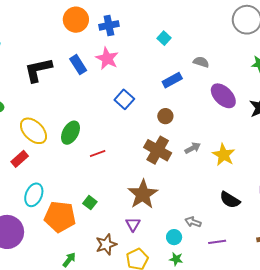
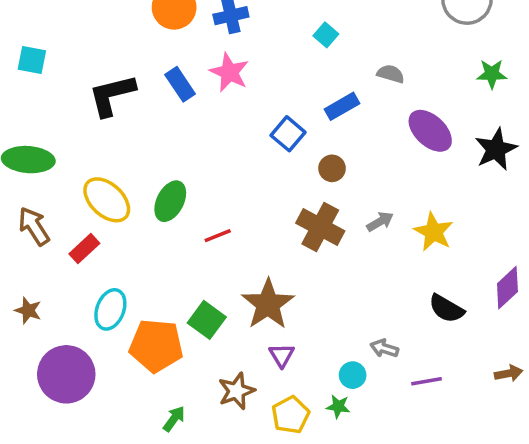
blue square: (124, 99) -> (288, 134), moved
brown star: (143, 194) -> (268, 304), moved
green square: (90, 203) -> (207, 320), size x1.5
green star: (176, 259) -> (338, 406), moved

